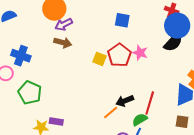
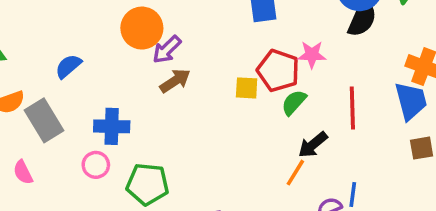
brown arrow: (63, 42) -> (175, 81), turned -30
red line: (150, 103) -> (352, 108), moved
green semicircle: (140, 120) -> (294, 102), moved

